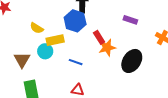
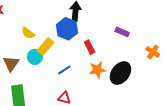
yellow rectangle: (55, 40) -> (46, 47), turned -42
orange star: (107, 48) -> (97, 70), moved
blue line: (76, 62) -> (64, 70), turned -56

